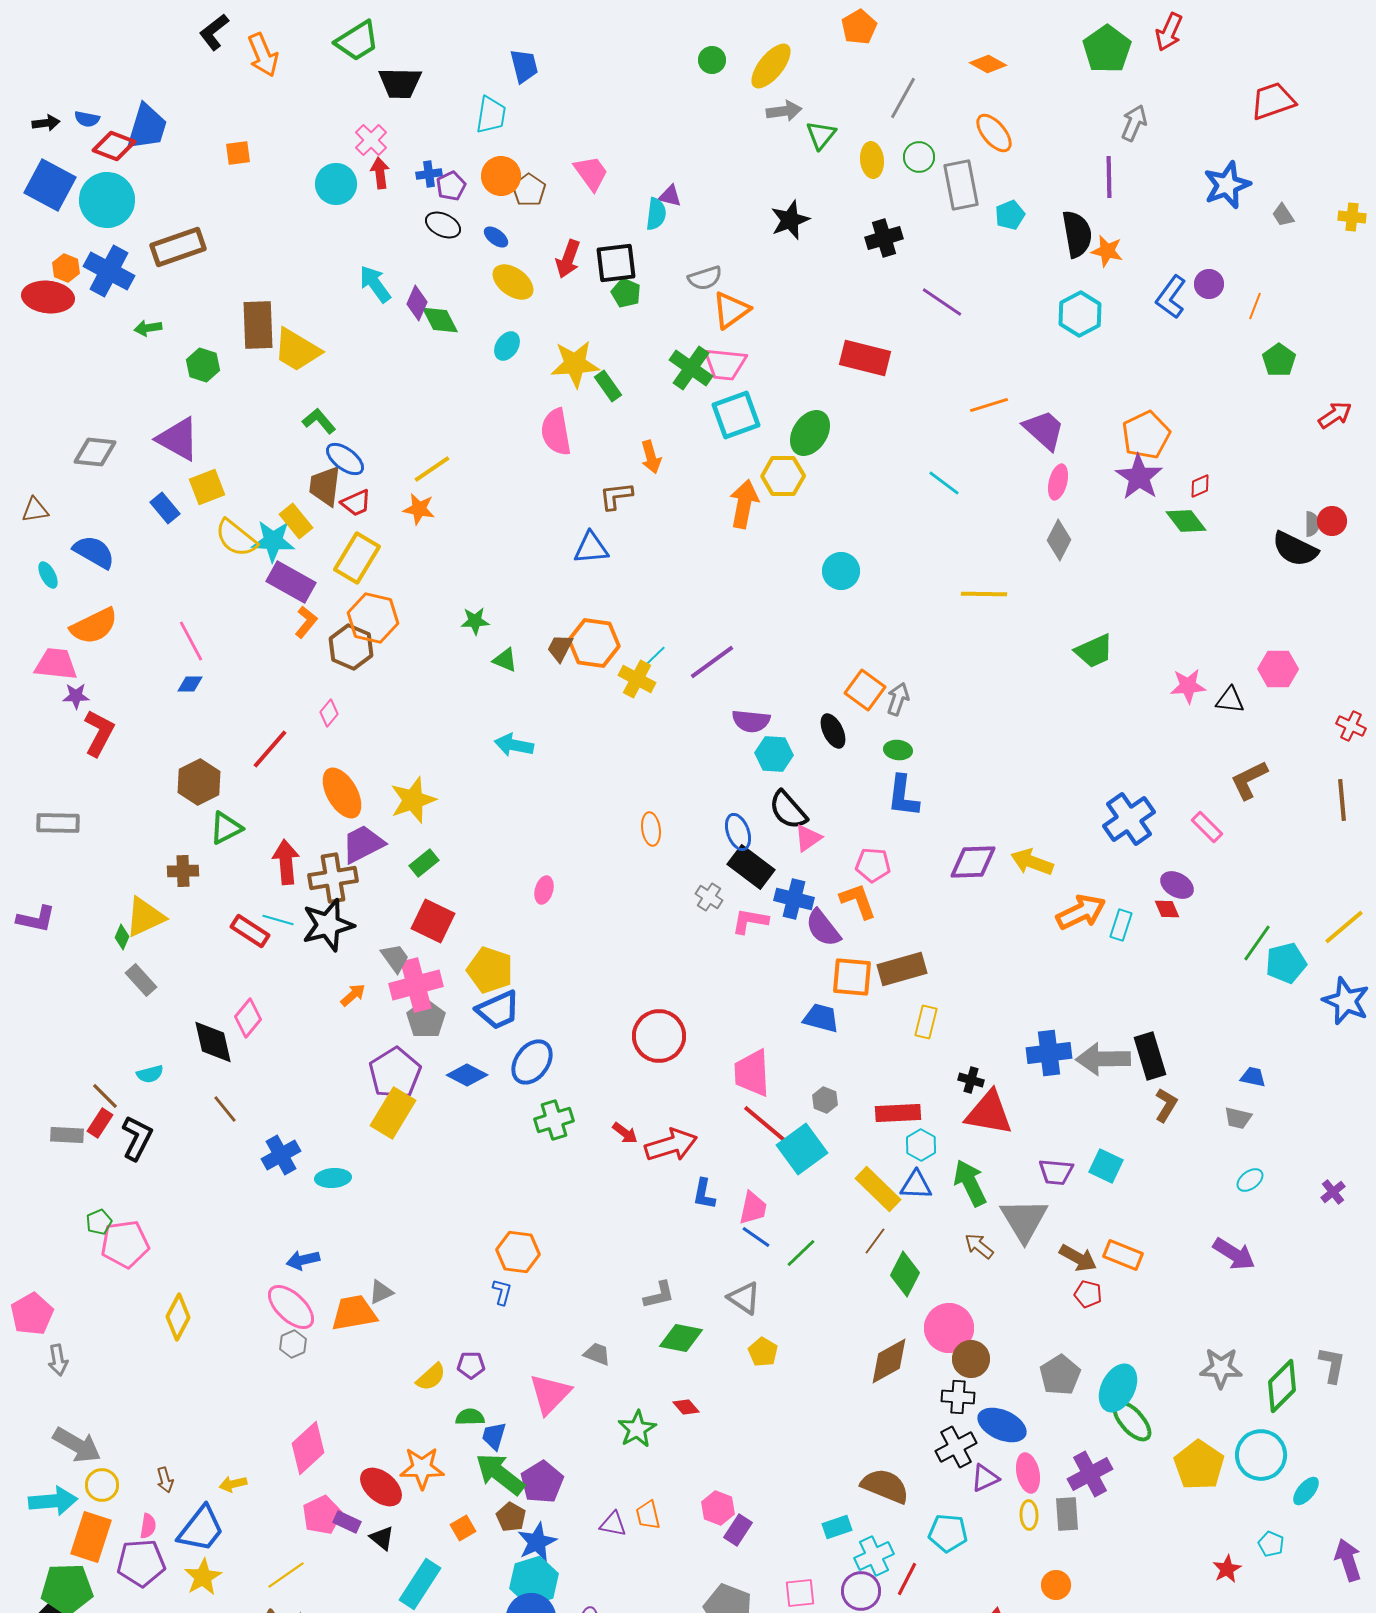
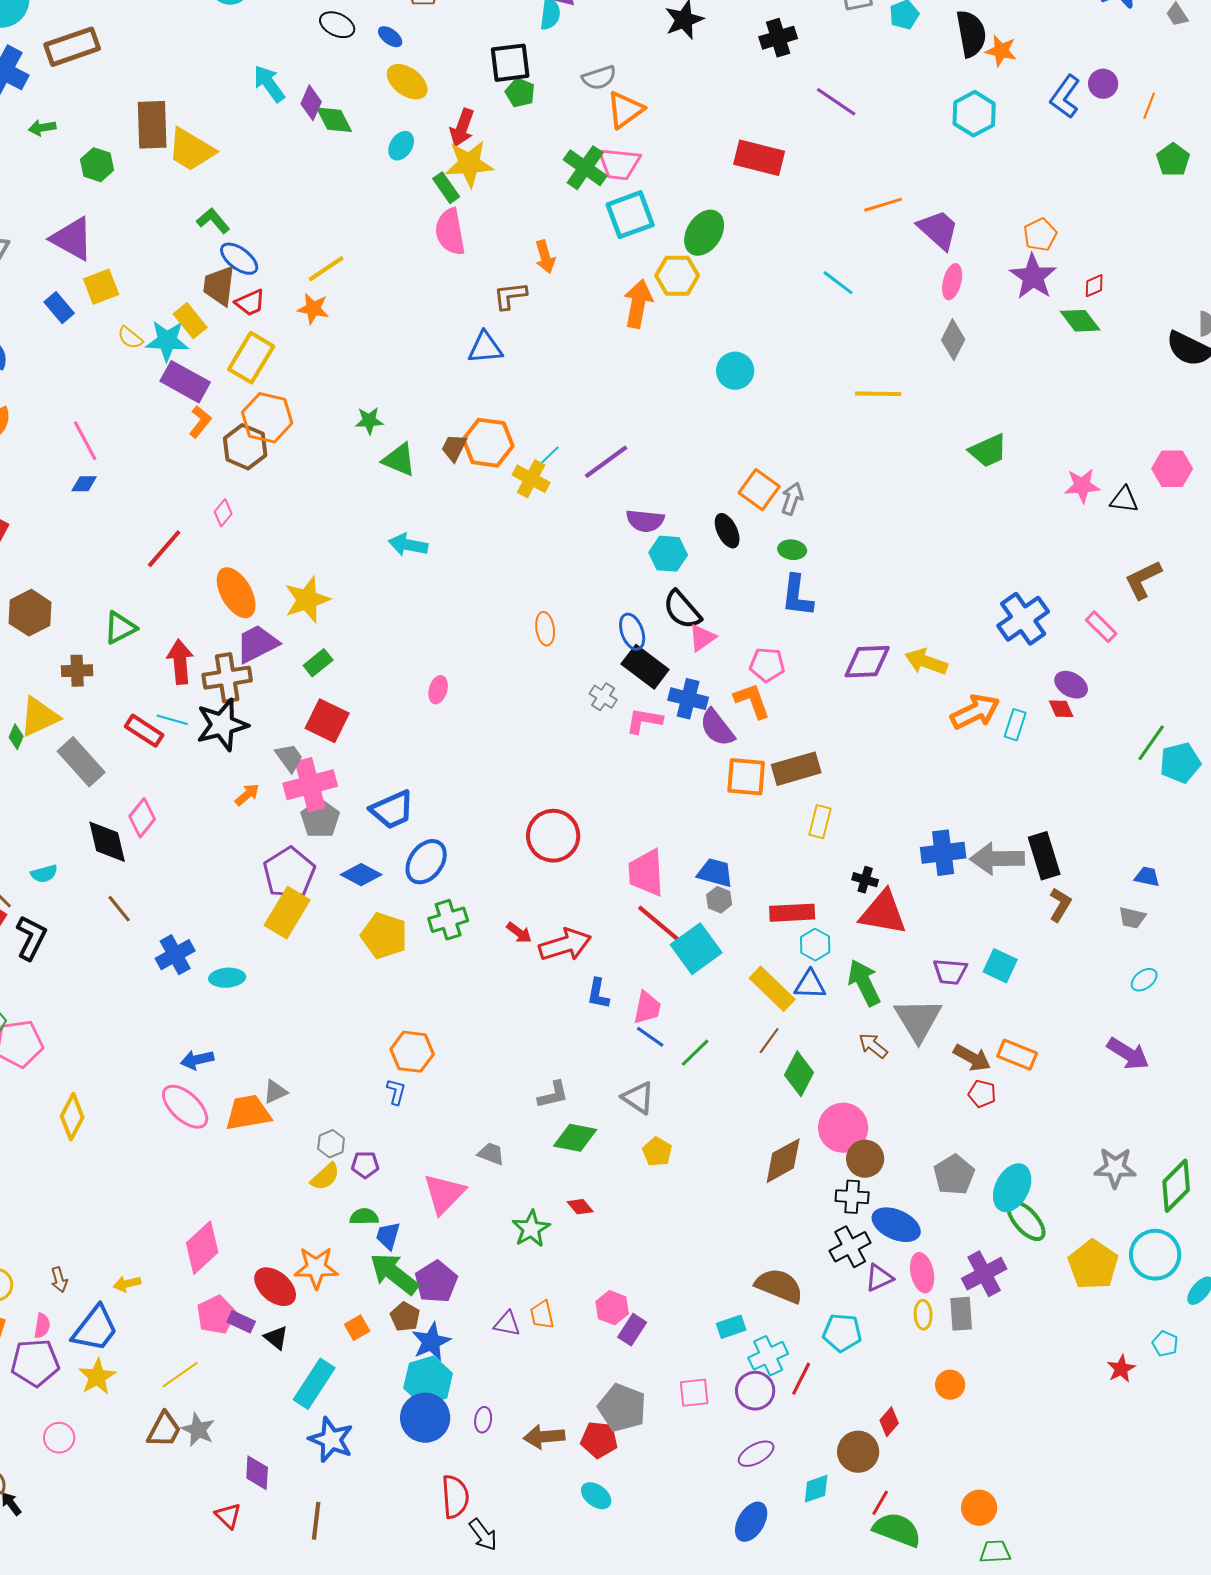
red arrow: (568, 259) -> (462, 128), moved
green rectangle: (608, 386) -> (446, 188), moved
orange pentagon: (1146, 435) -> (1040, 235), size x0.7
yellow semicircle: (236, 538) -> (130, 338), size x0.6
green triangle: (505, 660) -> (399, 460), size x1.4
brown hexagon: (199, 782) -> (30, 613), moved
yellow pentagon: (490, 970) -> (384, 936), moved
gray rectangle: (141, 980) -> (81, 762), moved, size x1.5
blue trapezoid: (821, 1018) -> (715, 873), moved
gray hexagon: (293, 1344) -> (331, 1144), moved

